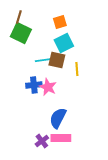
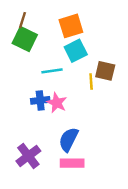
orange square: (60, 22) -> (71, 26), size x1.5
brown square: (57, 60) -> (105, 71), moved
purple cross: (42, 141) -> (28, 156), moved, size x1.5

